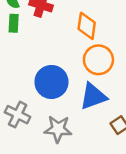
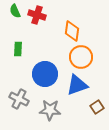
green rectangle: (14, 23) -> (18, 49), moved

